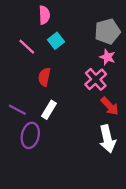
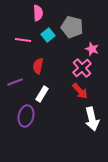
gray pentagon: (107, 31) -> (72, 27), moved, turned 30
pink line: (27, 47) -> (23, 40), turned -35
red arrow: (110, 106) -> (80, 91), moved
purple line: (17, 110) -> (15, 82), moved, turned -49

